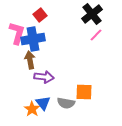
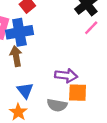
purple arrow: (44, 77) -> (66, 76), moved
blue triangle: (43, 103) -> (25, 90), moved

